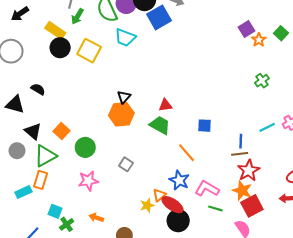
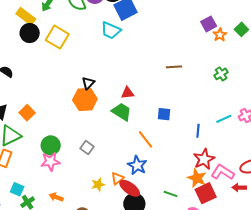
cyan trapezoid: (125, 38) -> (111, 30), moved
green circle: (85, 147) -> (51, 145), moved
brown line: (240, 154) -> (174, 67), moved
pink L-shape: (207, 189) -> (222, 172), moved
yellow star: (147, 205) -> (98, 185), moved

